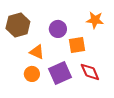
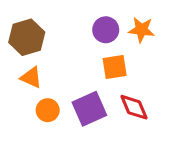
purple circle: (58, 29) -> (106, 30), moved
orange triangle: (37, 52) -> (31, 77), moved

